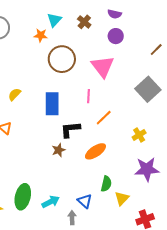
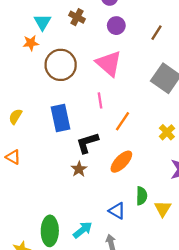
brown line: (156, 50) -> (156, 33), moved
blue triangle: (85, 201) -> (117, 211), moved

